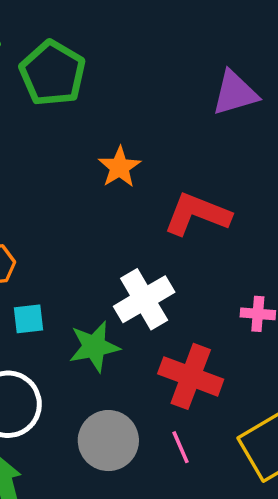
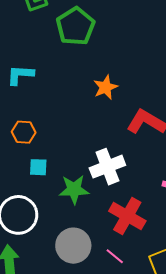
pink line: (180, 447) -> (115, 256), turned -36

